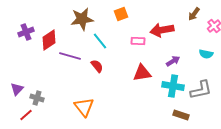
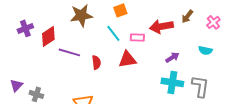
brown arrow: (194, 14) -> (187, 16), moved
cyan line: (100, 41) -> (113, 33), moved
red semicircle: (97, 66) -> (96, 62), turned 32
red triangle: (142, 73) -> (127, 59), moved
gray L-shape: (201, 90) -> (200, 86), turned -70

